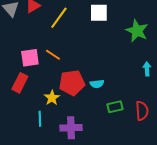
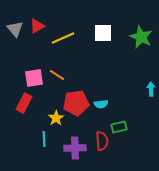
yellow line: (59, 18) -> (63, 38), turned 30
green star: (137, 31) -> (141, 37), moved
red semicircle: (142, 111) -> (102, 141), moved

